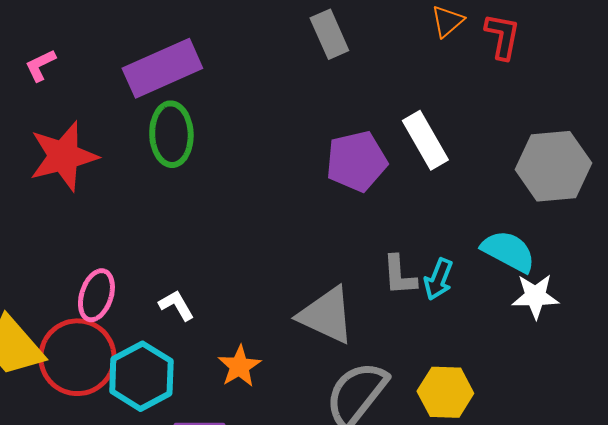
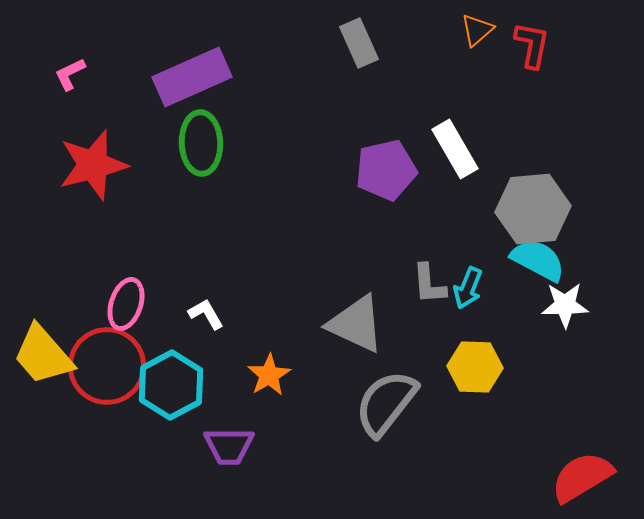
gray hexagon: (553, 166) -> (533, 209), moved
yellow hexagon: (445, 392) -> (475, 367), moved

